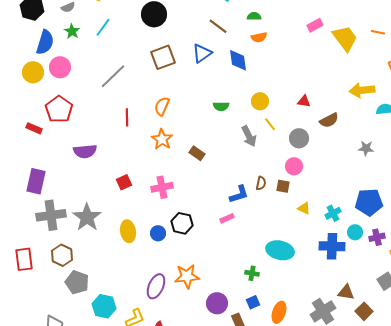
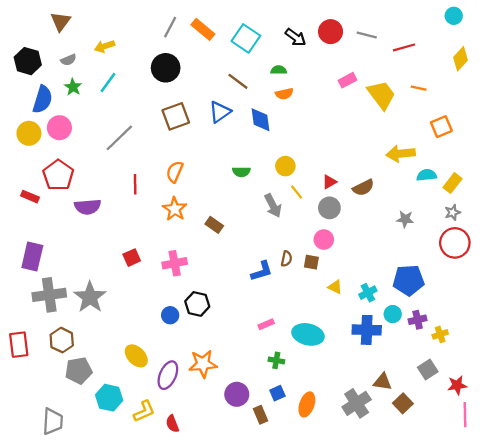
red triangle: (304, 101) -> (329, 182), moved, turned -40
purple semicircle: (85, 151) -> (88, 207), moved
pink rectangle: (227, 218) -> (266, 324), moved
yellow ellipse: (128, 231) -> (136, 356), moved, turned -35
gray pentagon: (77, 282) -> (79, 371), turned -30

